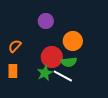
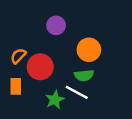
red circle: (52, 57) -> (40, 67), moved
green star: (45, 73) -> (55, 100), moved

